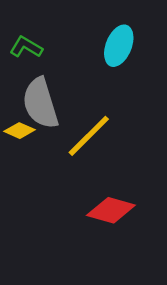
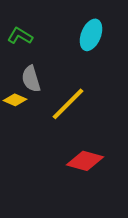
gray semicircle: (40, 103) -> (31, 79), size x0.7

